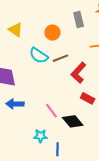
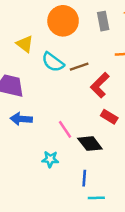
yellow triangle: (16, 30) -> (25, 44), moved
orange circle: (52, 33) -> (63, 21), moved, size x1.6
blue line: (58, 149) -> (84, 178), moved

